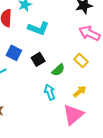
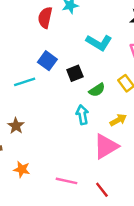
cyan L-shape: (38, 28) -> (99, 43), moved

